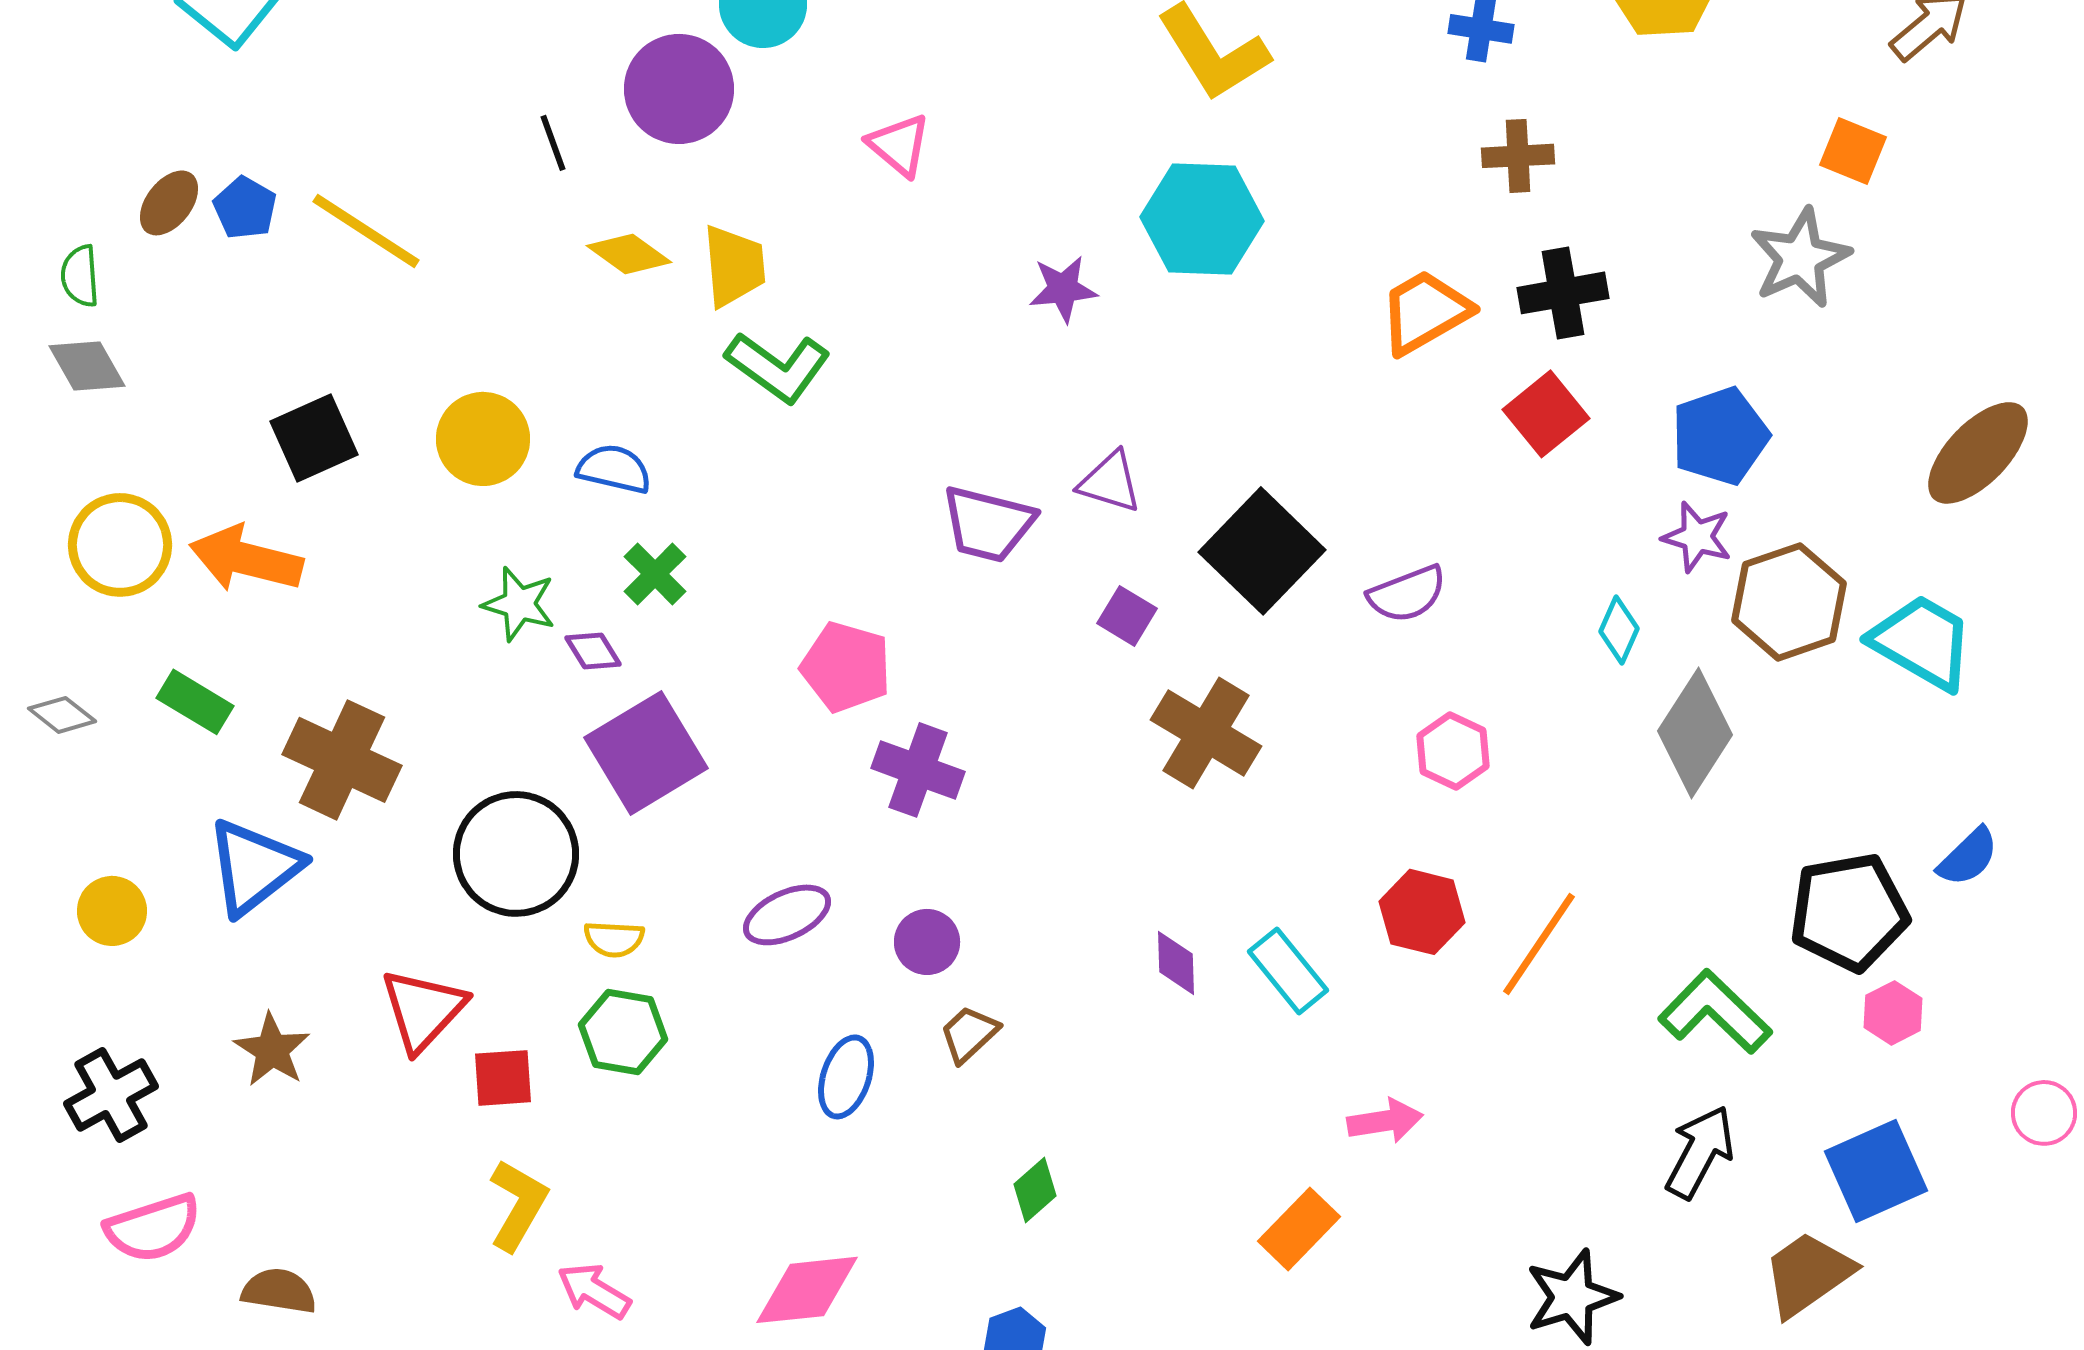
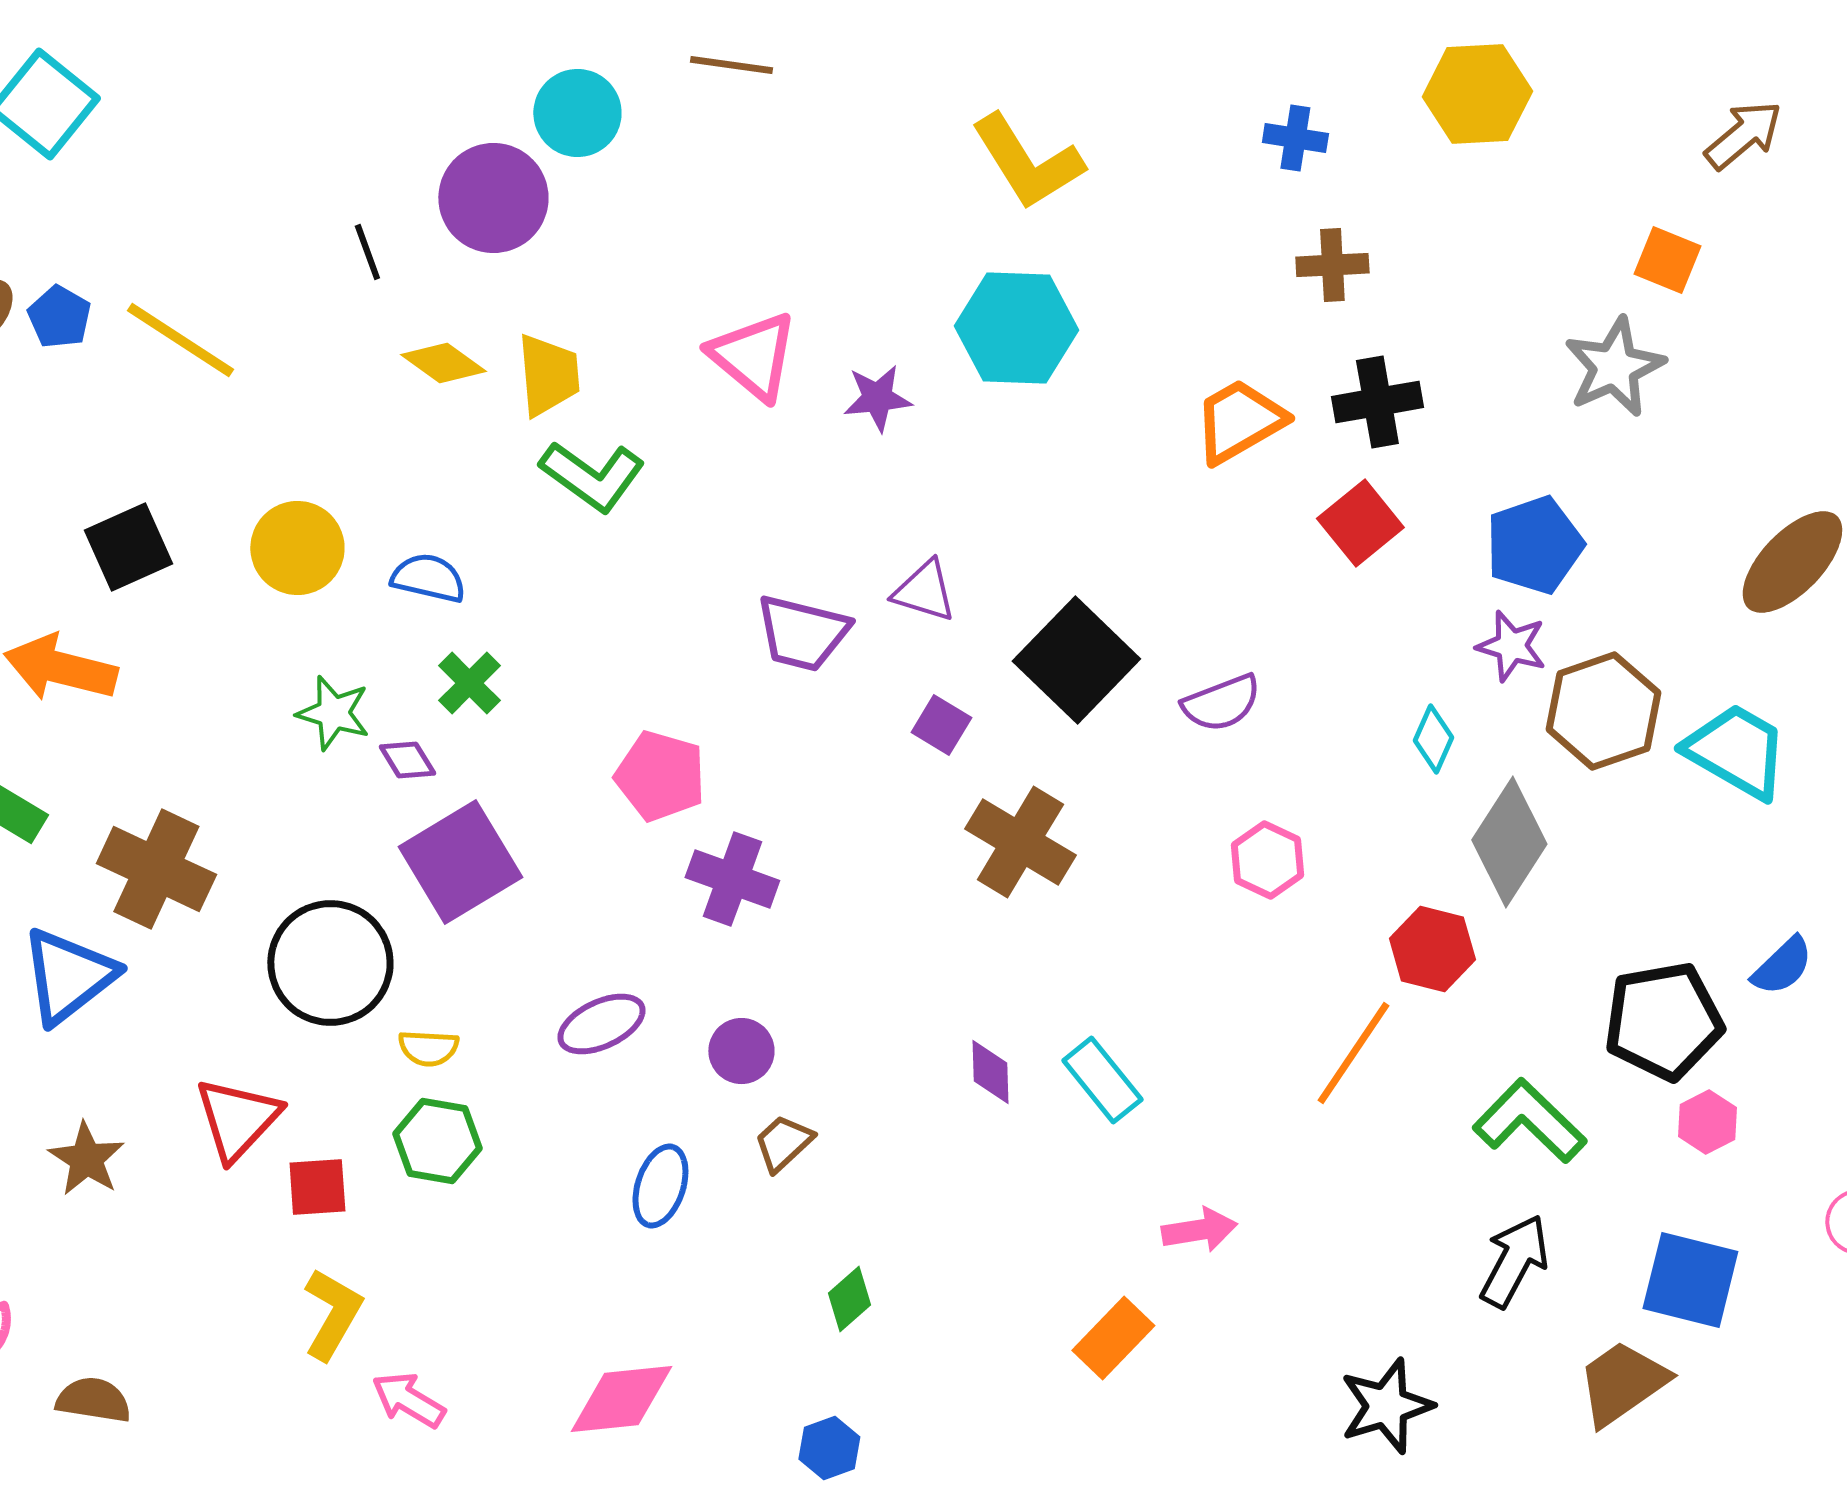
pink triangle: (899, 145) -> (753, 356), moved, size x1.4
red hexagon: (1422, 912) -> (1432, 949), moved
blue square: (1876, 1171) -> (1690, 1280), turned 38

